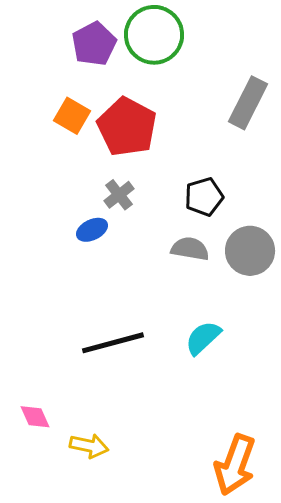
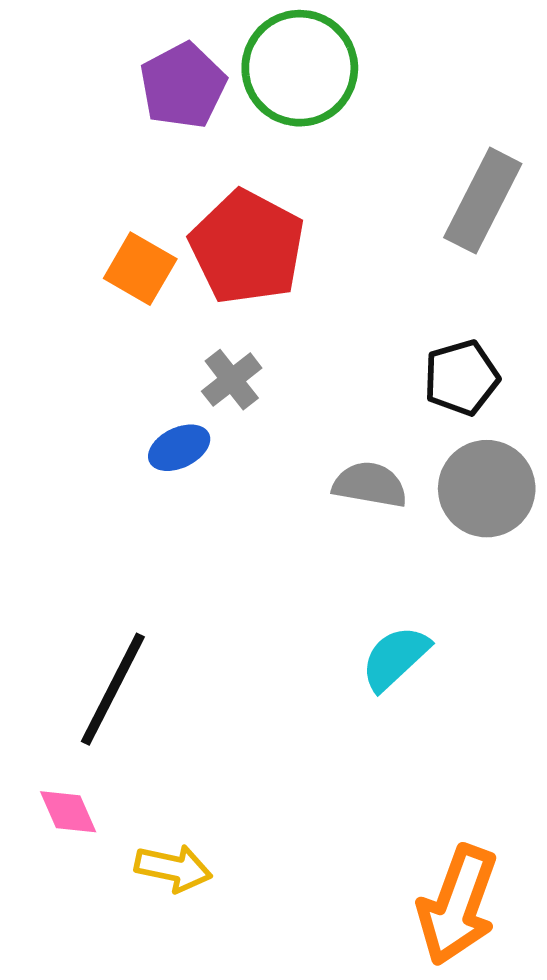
orange square: (72, 116) -> (140, 269), moved
black pentagon: (204, 197) -> (461, 378), moved
black line: (113, 343) -> (113, 689), moved, turned -48

